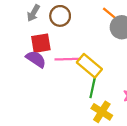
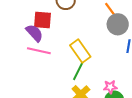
pink line: (68, 59) -> (39, 51), moved

